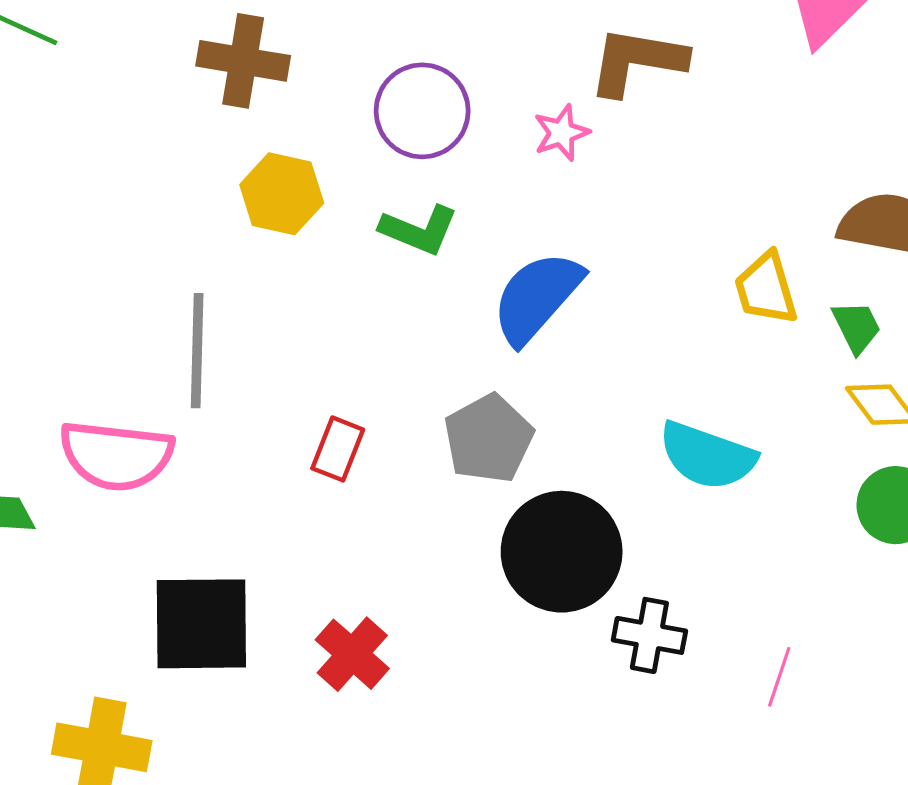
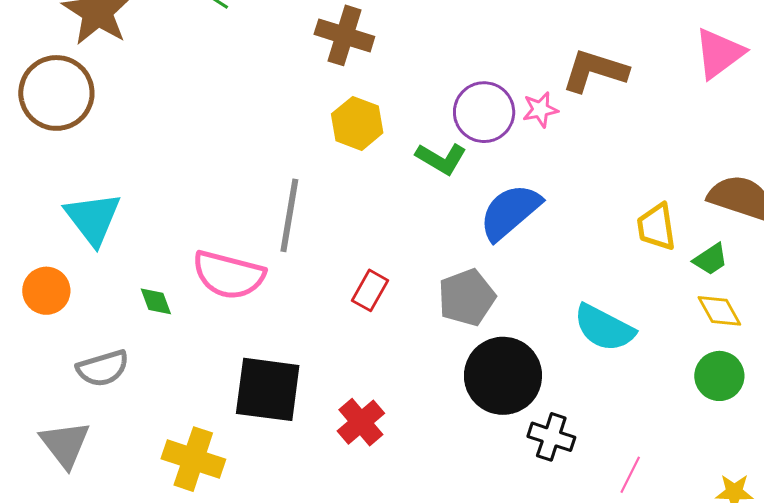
purple circle: (422, 111) -> (484, 112), moved
green trapezoid: (857, 327) -> (711, 259), turned 75

